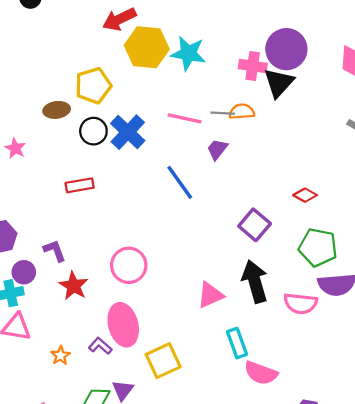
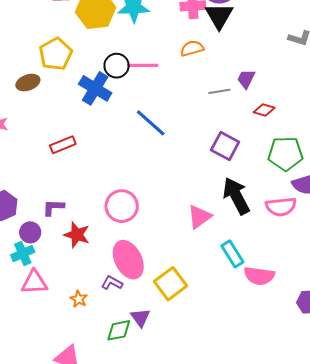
gray line: (223, 113) -> (219, 91), moved
black circle: (93, 131) -> (117, 66), moved
purple trapezoid: (217, 149) -> (246, 79), moved
purple L-shape: (55, 251) -> (53, 207), turned -55

